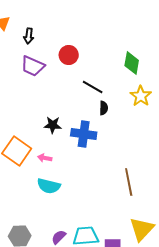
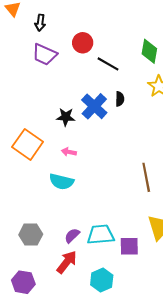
black line: (93, 87) -> (108, 64), moved
blue cross: (84, 134) -> (94, 106), moved, turned 35
pink arrow: (45, 158) -> (69, 152), moved

